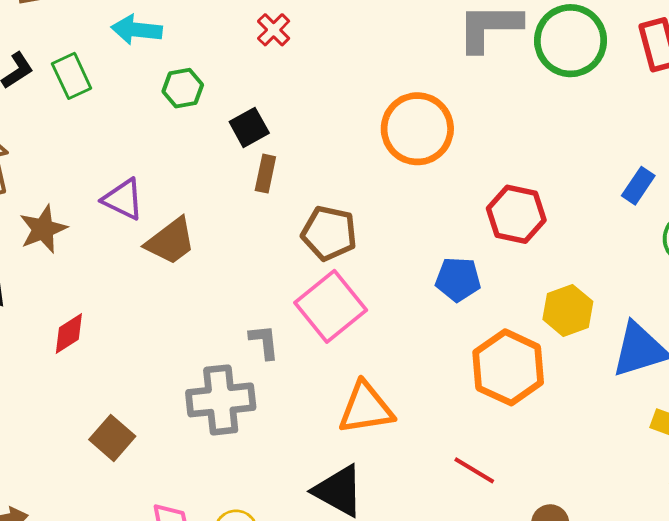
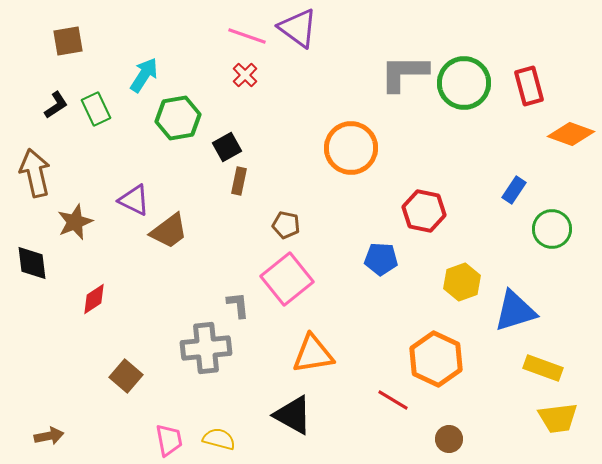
cyan arrow: (137, 30) -> (144, 75), turned 117
green hexagon: (183, 88) -> (178, 118), size x1.5
brown pentagon: (329, 233) -> (286, 225), size x0.7
orange hexagon: (508, 367) -> (436, 359), moved

